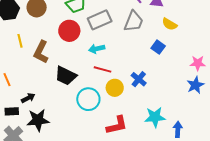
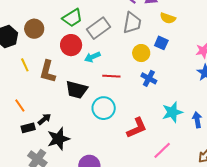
cyan arrow: (97, 49) -> (92, 57), moved
yellow circle: (115, 88) -> (141, 53), moved
black rectangle: (12, 111) -> (28, 128), moved

